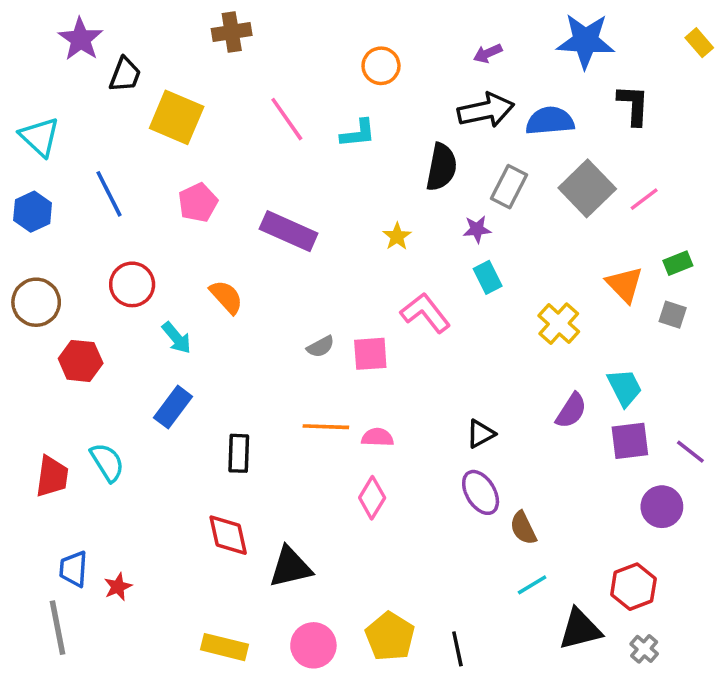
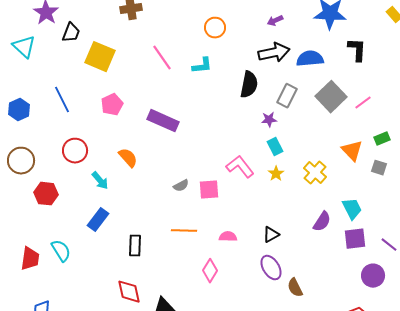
cyan triangle: (40, 137) -> (24, 47), moved
yellow star: (397, 236) -> (276, 174), moved
pink semicircle: (377, 437) -> (228, 237), moved

